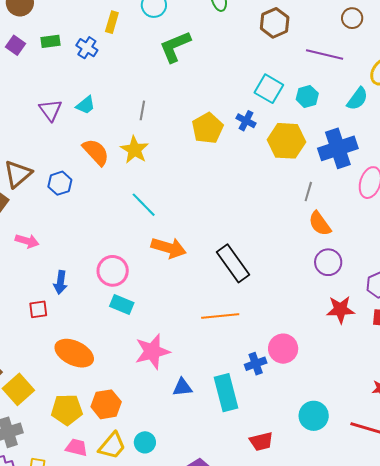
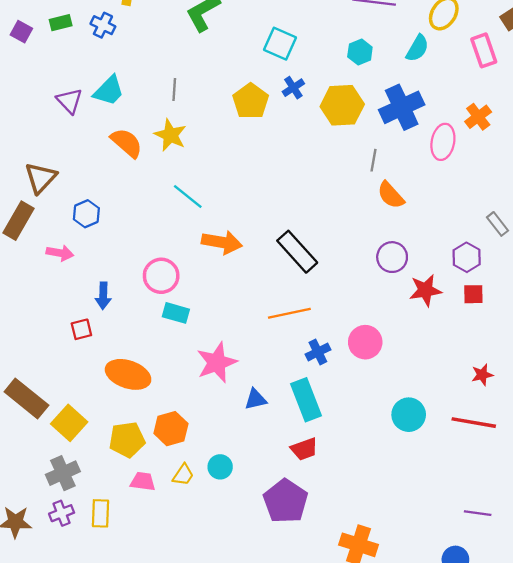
cyan square: (269, 89) -> (280, 44), moved
cyan trapezoid: (86, 105) -> (109, 91), size x1.4
blue cross: (246, 121) -> (293, 88), turned 36
blue hexagon: (60, 183) -> (86, 214), moved
purple circle: (328, 262) -> (392, 257), moved
blue cross: (256, 364) -> (318, 352), moved
red trapezoid: (261, 441) -> (304, 449), moved
yellow trapezoid: (112, 446) -> (183, 475), size x0.7

